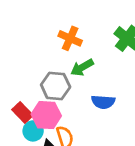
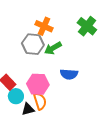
gray hexagon: (56, 86) -> (33, 44), moved
pink hexagon: (46, 115) -> (38, 84), moved

